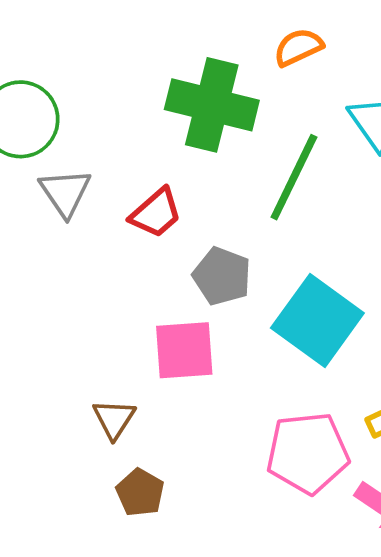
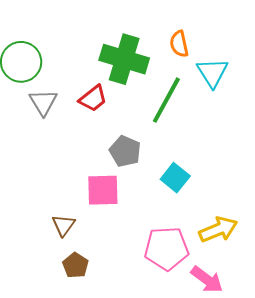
orange semicircle: (298, 47) -> (179, 44), moved, turned -80
red trapezoid: (156, 213) -> (93, 99), moved
cyan square: (317, 320) -> (175, 178), size x0.6

